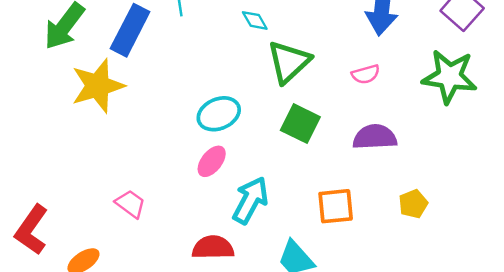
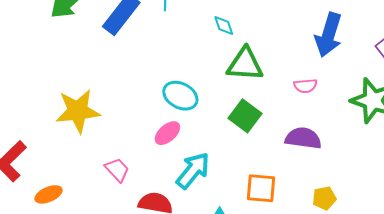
green triangle: (289, 62) -> (245, 64), turned 36
yellow star: (98, 86) -> (78, 111), moved
cyan ellipse: (219, 114) -> (180, 96), turned 40
pink trapezoid: (130, 204) -> (117, 170), moved

